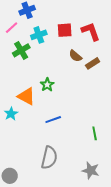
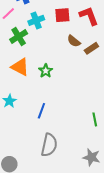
orange triangle: (26, 96) -> (20, 67), moved
blue line: (53, 120) -> (41, 111), moved, turned -49

